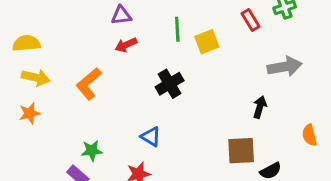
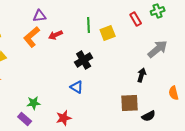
purple triangle: (121, 15) -> (40, 16), moved
gray arrow: (285, 67) -> (158, 49), turned -30
orange L-shape: (89, 84) -> (32, 37), moved
blue triangle: (151, 137) -> (77, 87), moved

